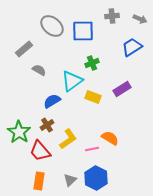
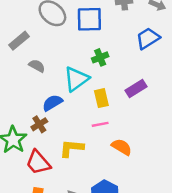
yellow rectangle: (93, 97) -> (101, 98), turned 56
brown cross: (47, 125) -> (39, 124), moved
yellow L-shape: (68, 139) -> (72, 148), turned -140
pink line: (92, 149) -> (100, 124), moved

